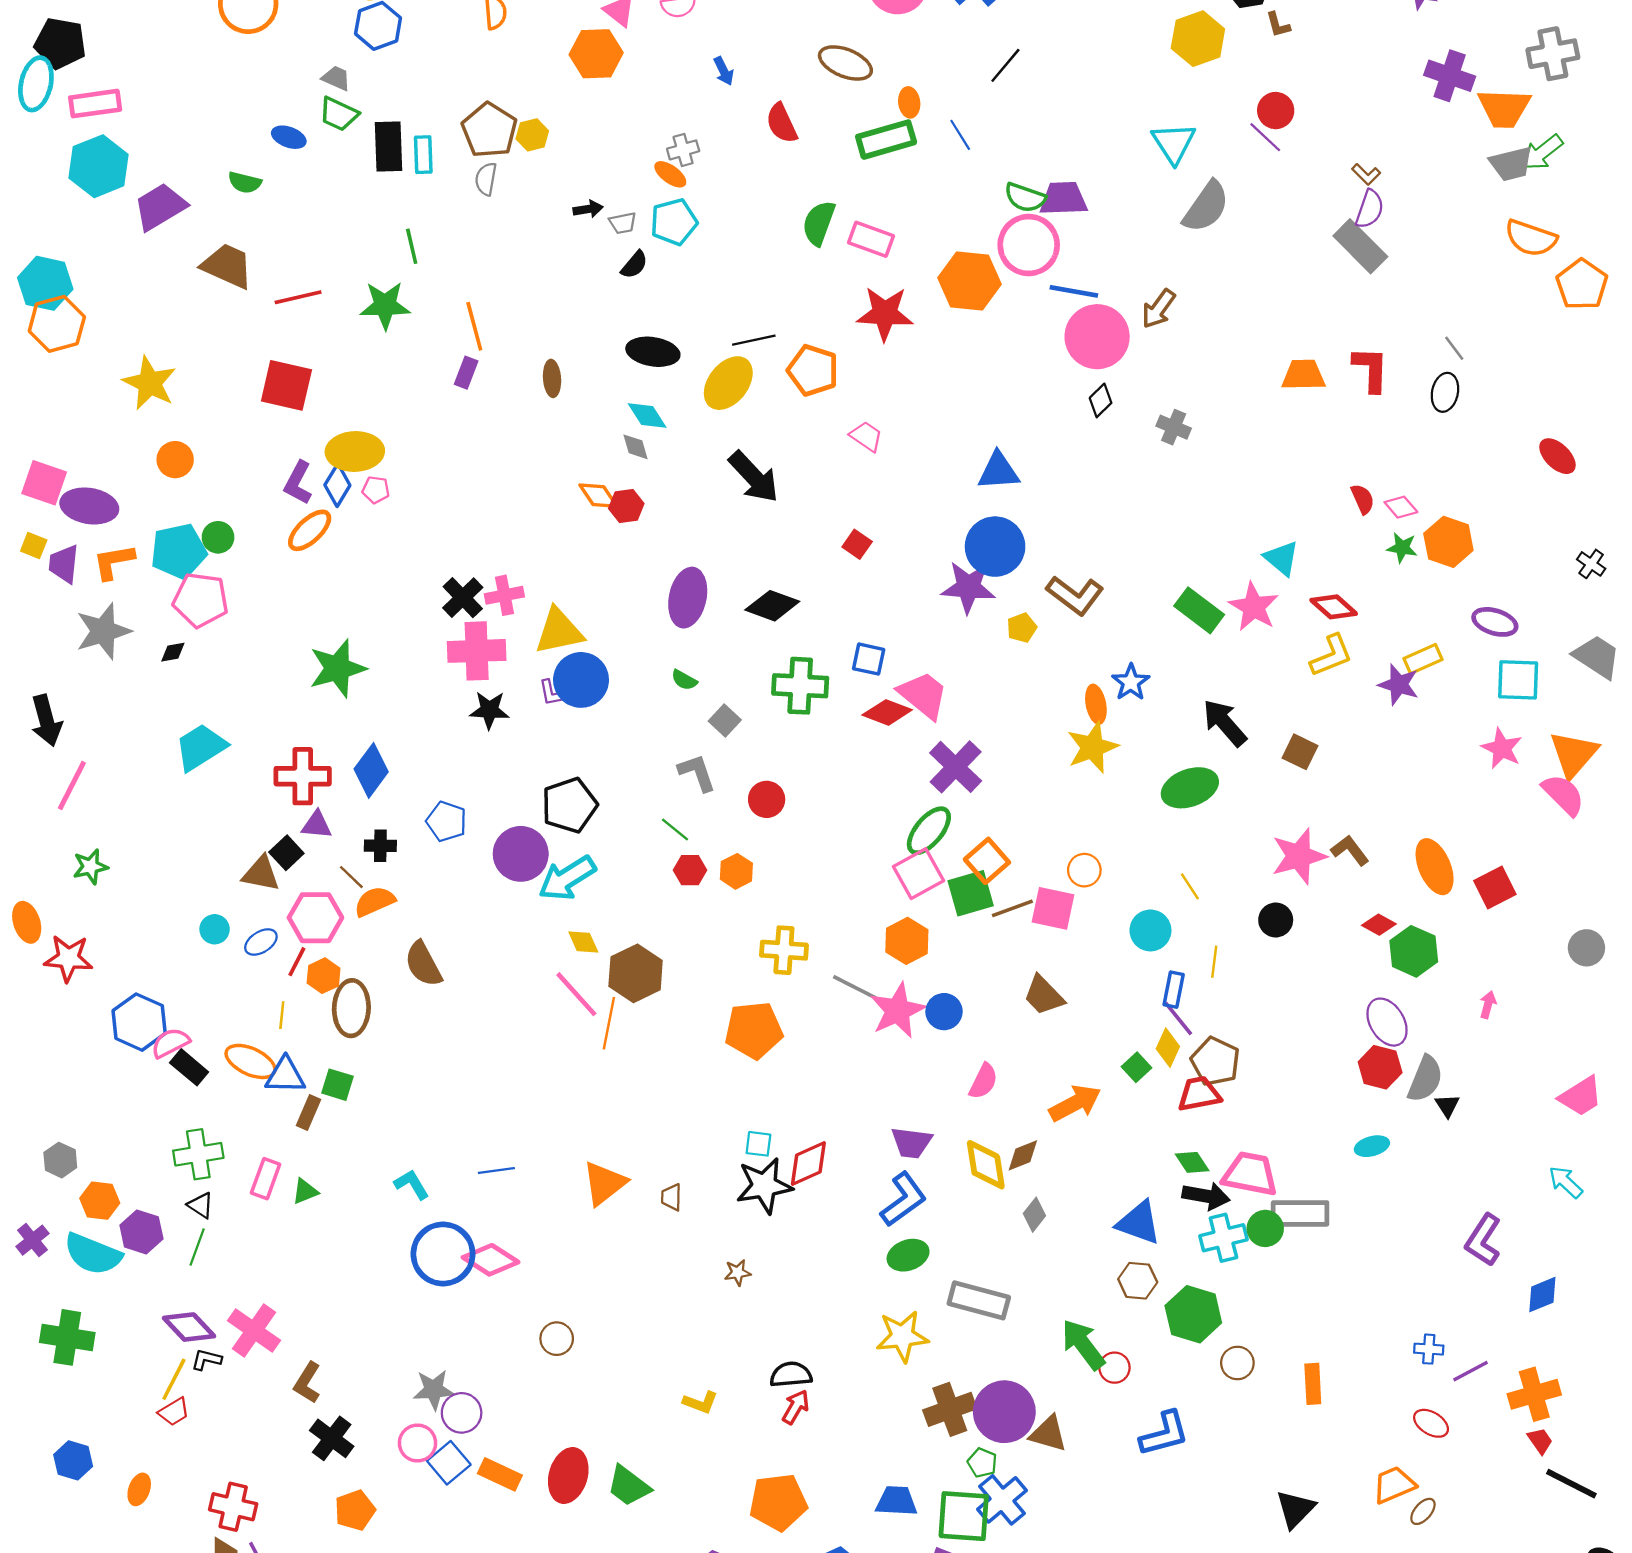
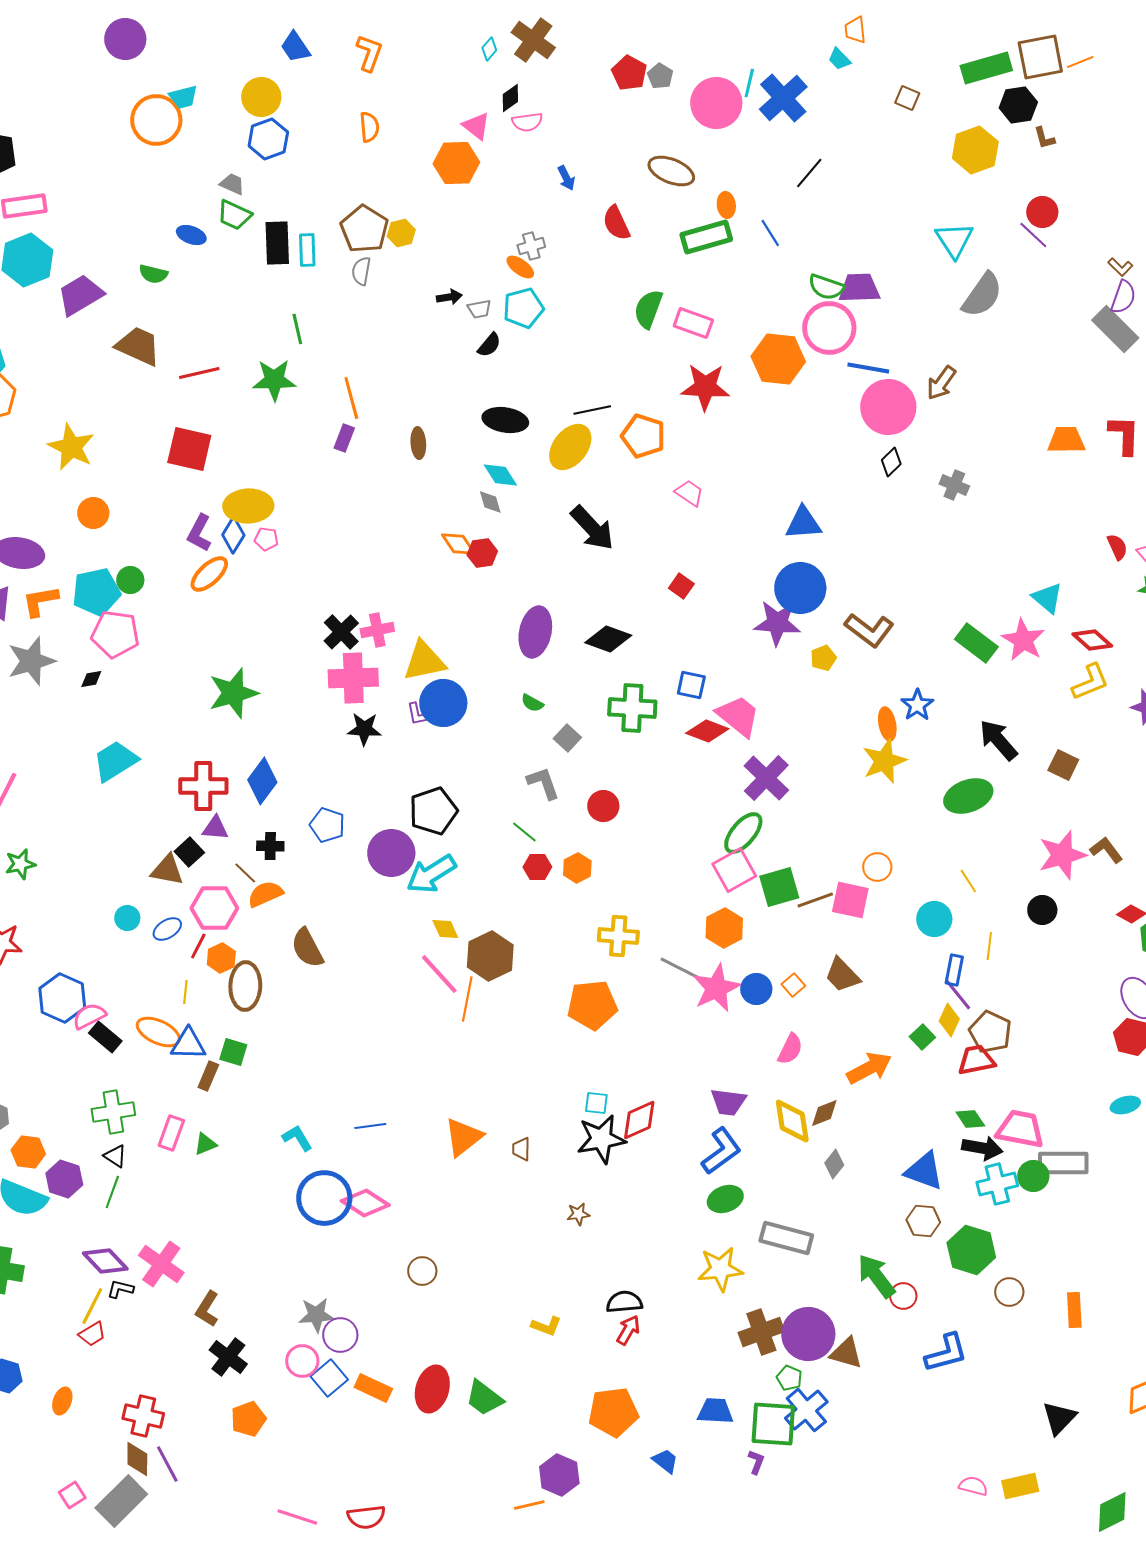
orange square: (987, 861) -> (793, 985), moved, size x0.6

